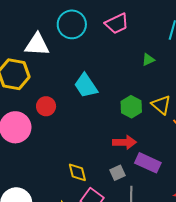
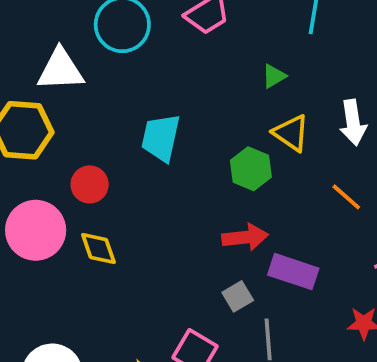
cyan trapezoid: (86, 86) -> (161, 138), turned 52
yellow triangle: (161, 105) -> (291, 133), moved
yellow diamond: (77, 172) -> (98, 249), moved

